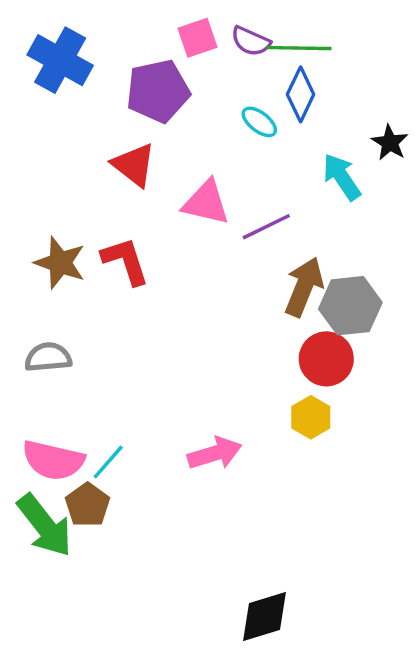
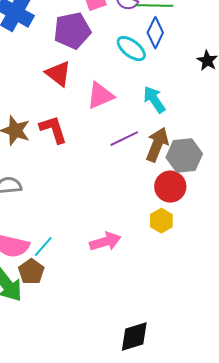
cyan ellipse: (259, 122) -> (131, 49), size x1.4
cyan arrow: (342, 177) -> (154, 100), moved
pink triangle: (206, 203) -> (100, 96), turned -36
purple line: (266, 227) -> (124, 139), moved

